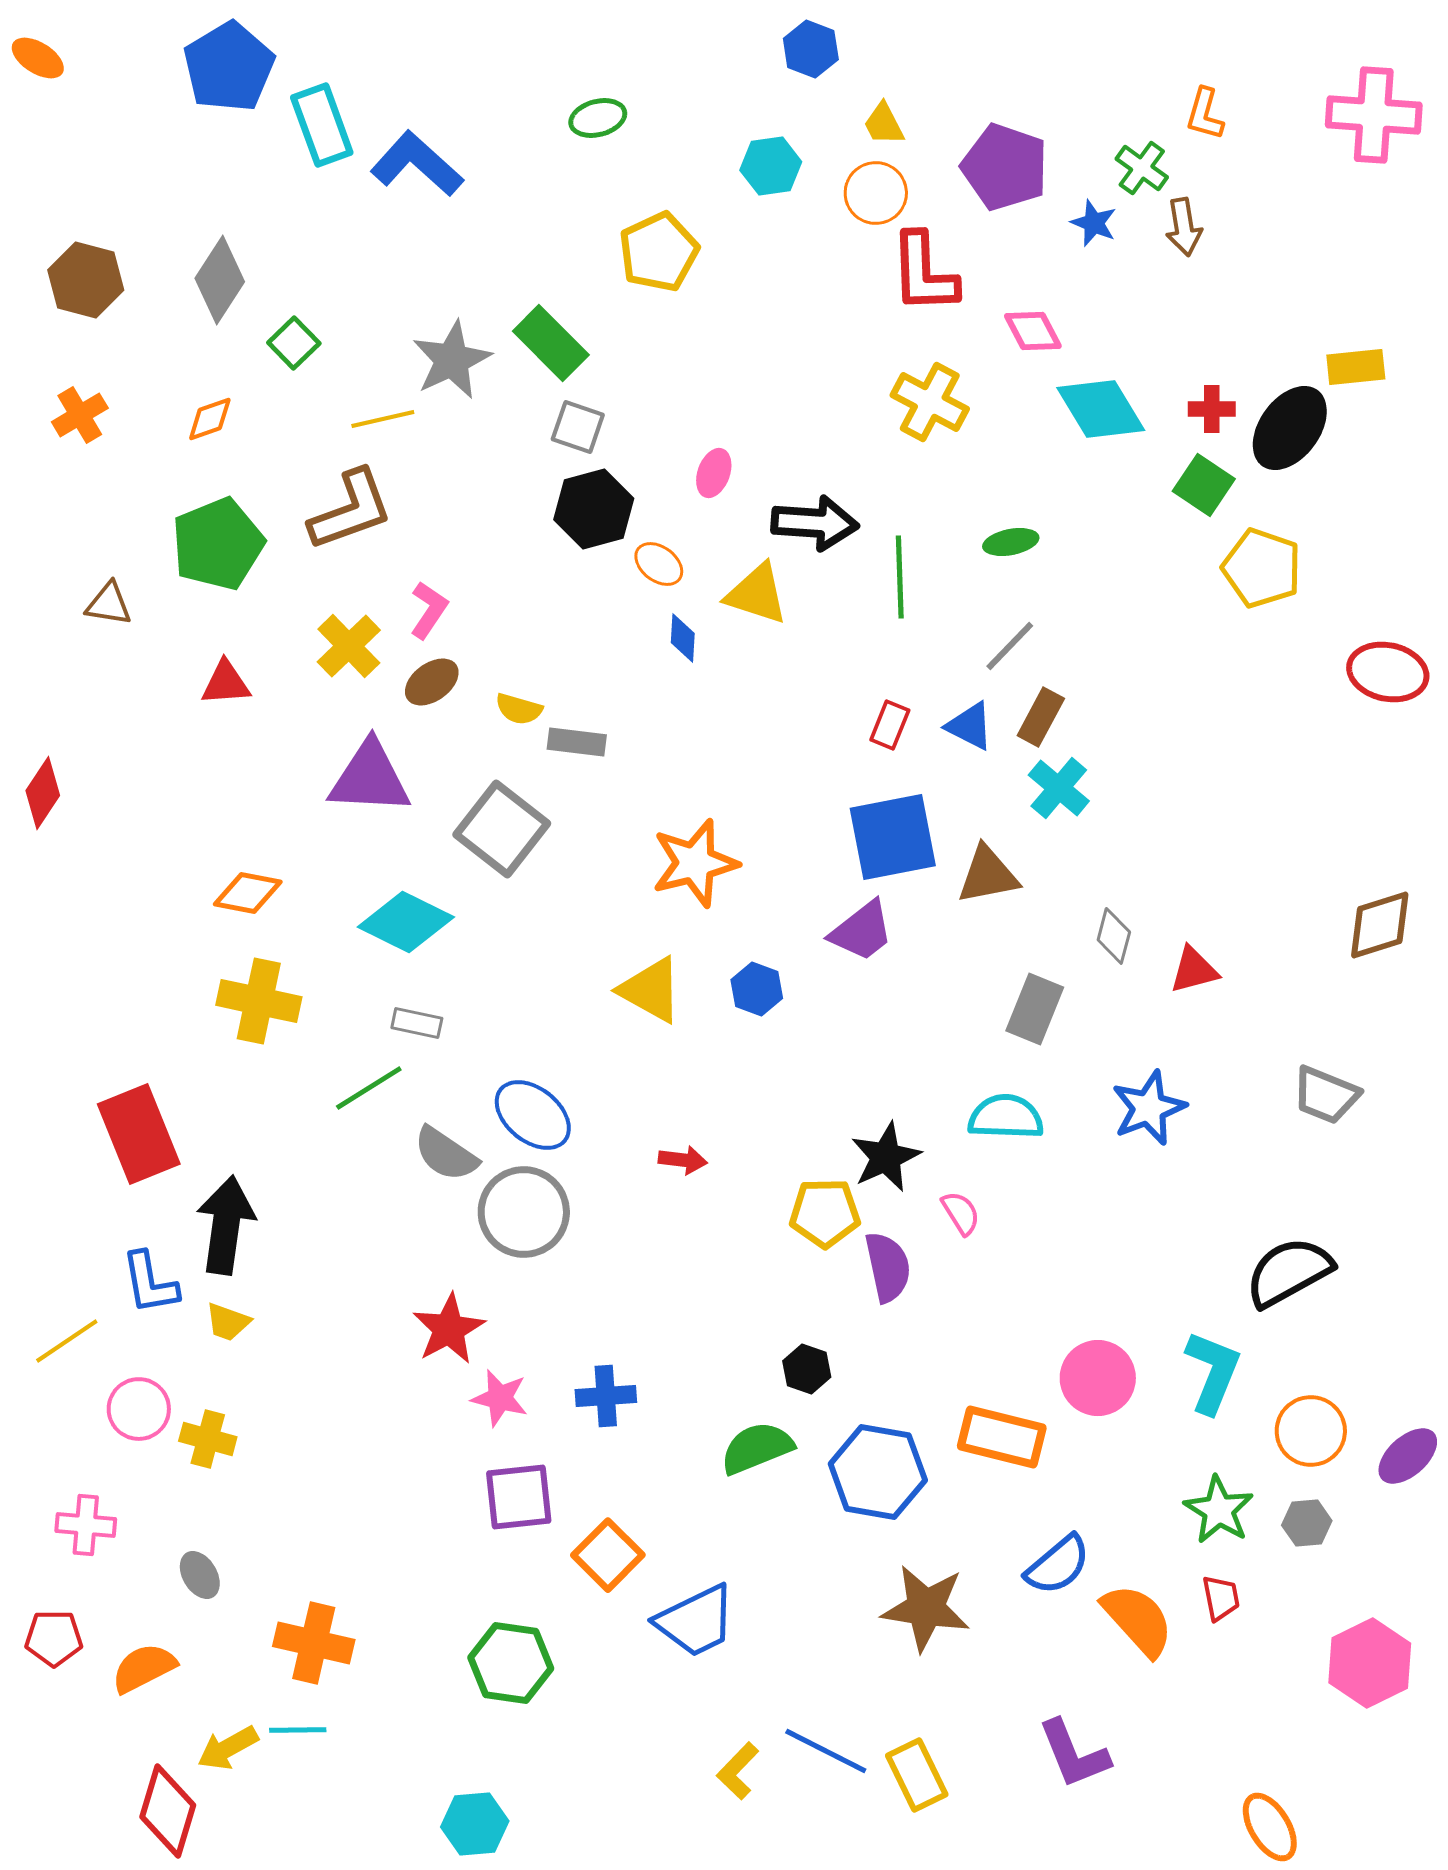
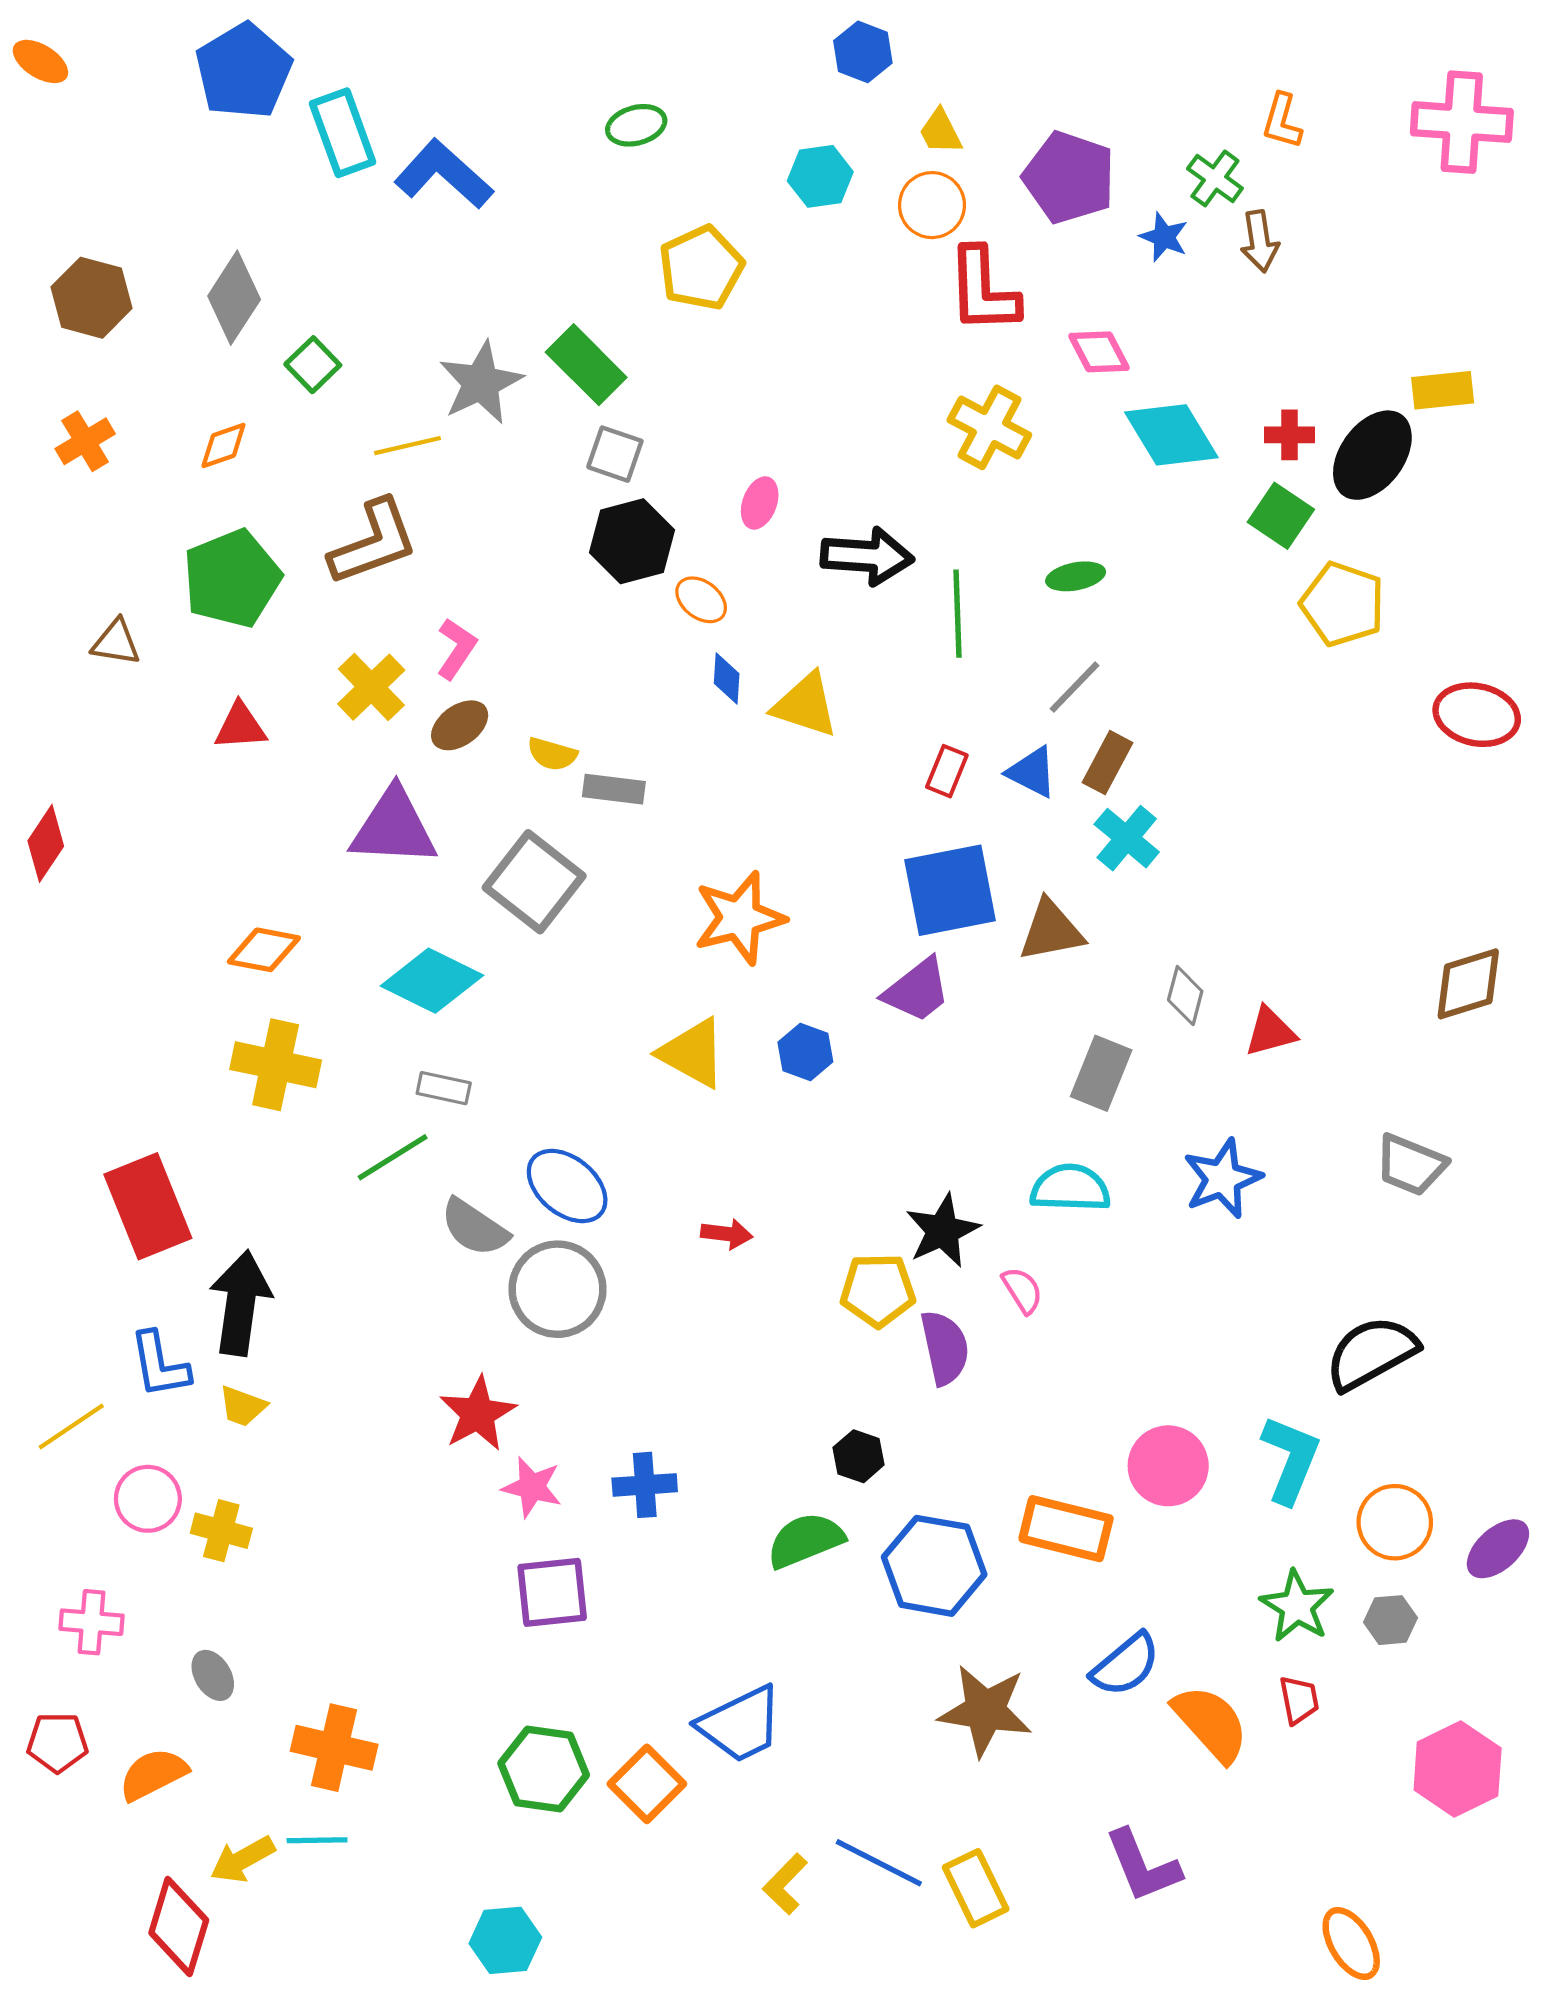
yellow triangle: (757, 594) -> (805, 705), moved
orange square: (608, 1555) -> (647, 1784), moved

